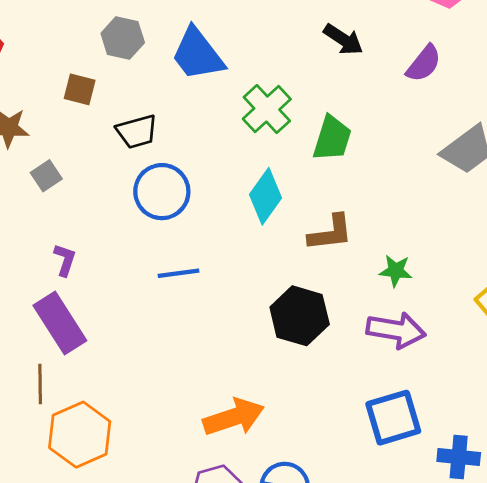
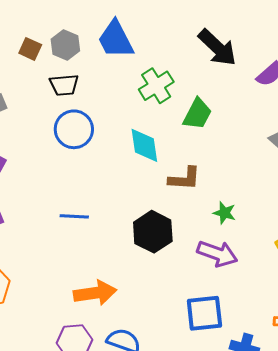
gray hexagon: (123, 38) -> (65, 45), moved
black arrow: (343, 39) -> (217, 48), size x1.5
cyan diamond: (265, 196) -> (144, 145), turned -54
blue line: (179, 273) -> (74, 216), moved

